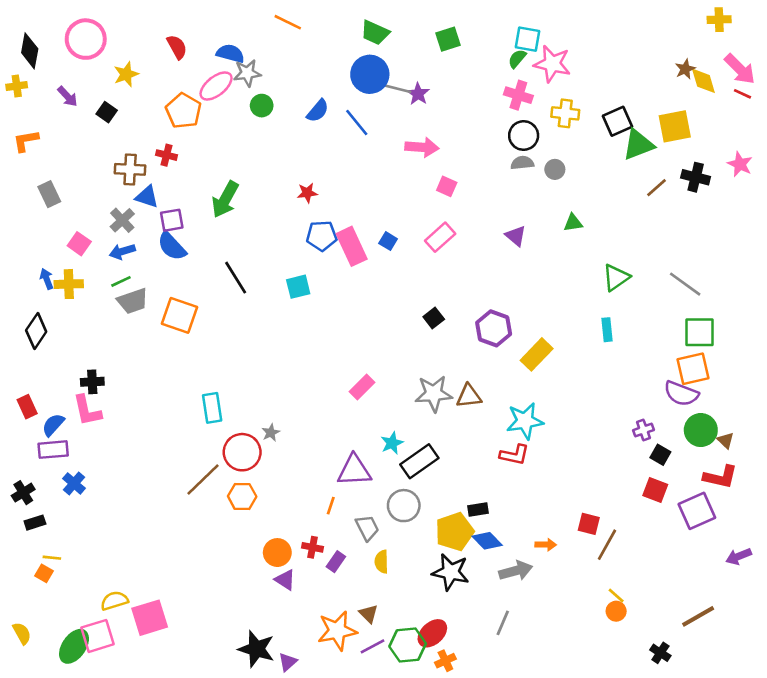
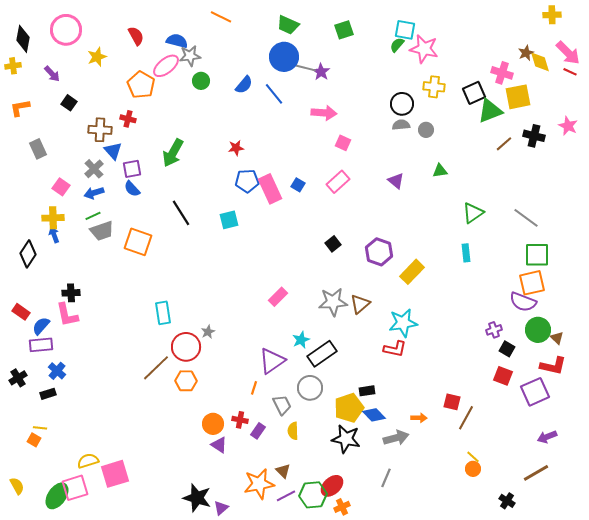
pink cross: (518, 95) -> (502, 73), moved
black square: (107, 112) -> (69, 103), moved
blue triangle: (147, 197) -> (113, 151), turned 30
blue semicircle: (172, 246) -> (132, 189), size x0.7
blue arrow: (47, 279) -> (54, 235), moved
brown triangle: (469, 396) -> (360, 304), turned -35
red rectangle: (27, 407) -> (21, 312), turned -30
purple triangle: (354, 470) -> (272, 361), turned -32
black rectangle: (35, 523) -> (48, 394), moved
purple arrow: (739, 556) -> (547, 437), moved

